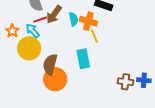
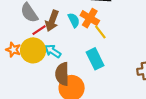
orange cross: (88, 21) -> (90, 18), turned 30
cyan arrow: (33, 31) -> (53, 51), moved
yellow circle: (29, 48) -> (33, 50), moved

